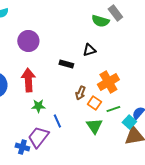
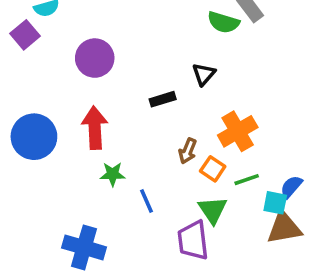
black triangle: (89, 50) -> (204, 74), turned -32
black rectangle: (66, 64) -> (163, 99), turned -32
cyan square: (129, 122) -> (275, 203), turned -32
purple trapezoid: (38, 137) -> (193, 240), moved, turned -45
blue cross: (22, 147) -> (84, 247), size x1.6

